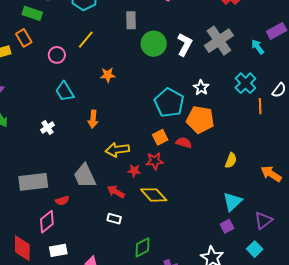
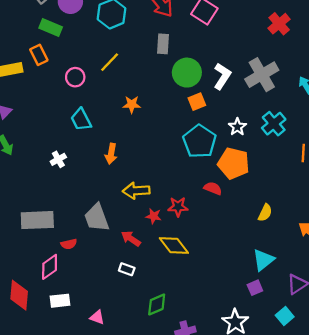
cyan cross: (245, 83) -> (274, 124), moved
orange square: (160, 137) -> (197, 102), moved

